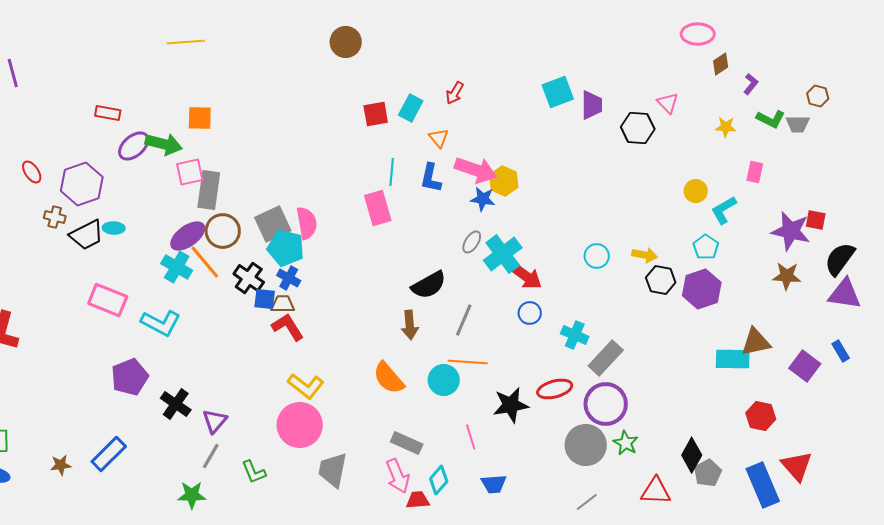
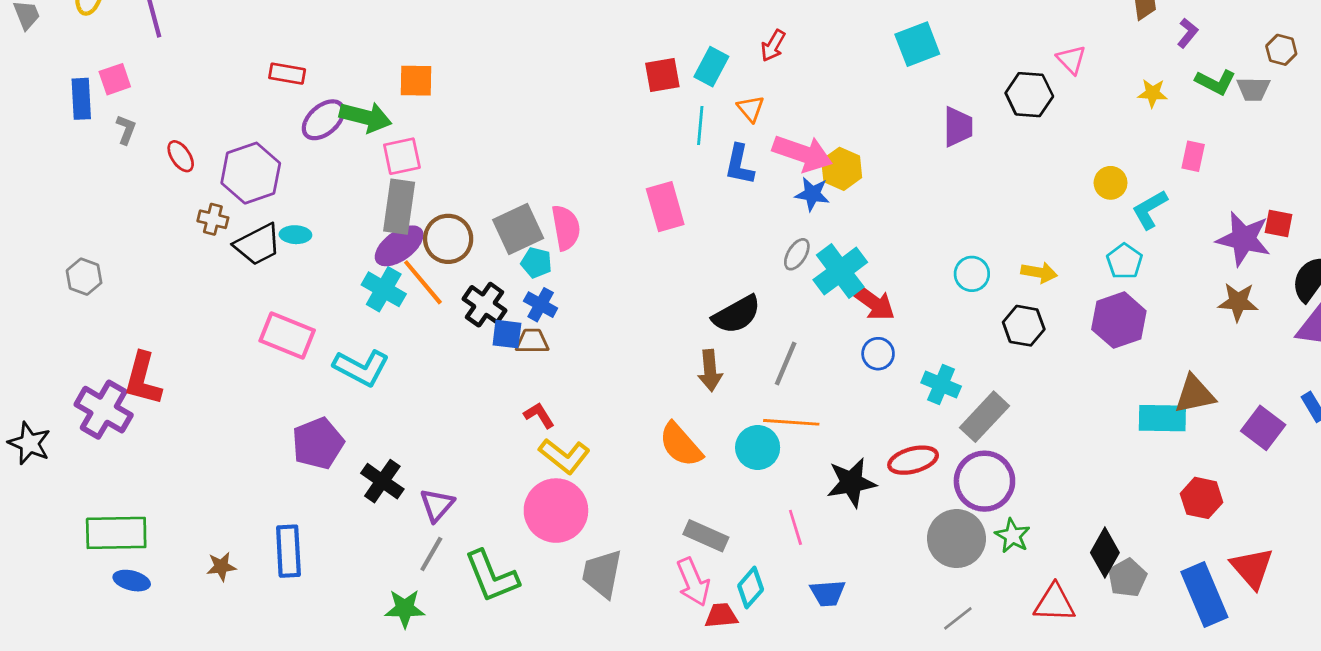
purple trapezoid: (592, 105) -> (958, 127), moved
cyan line: (392, 172) -> (700, 125), moved
gray rectangle: (209, 190) -> (399, 207), moved
cyan pentagon: (286, 248) -> (536, 263), size x0.6
black hexagon: (661, 280) -> (1024, 326), moved
red L-shape: (288, 327) -> (539, 415), moved, size x0.7
blue rectangle: (109, 454) -> (288, 551), turned -48
green L-shape: (254, 472) -> (492, 576), size x1.6

